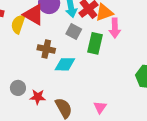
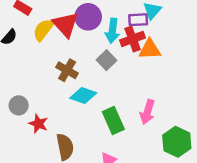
pink arrow: (115, 28) -> (147, 112), moved
green rectangle: (95, 43) -> (113, 120), moved, turned -55

